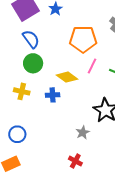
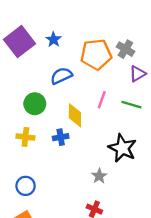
blue semicircle: (31, 39) -> (61, 76), moved, turned -72
orange pentagon: (83, 39) -> (96, 54), moved
yellow diamond: (67, 77) -> (75, 115), turned 60

